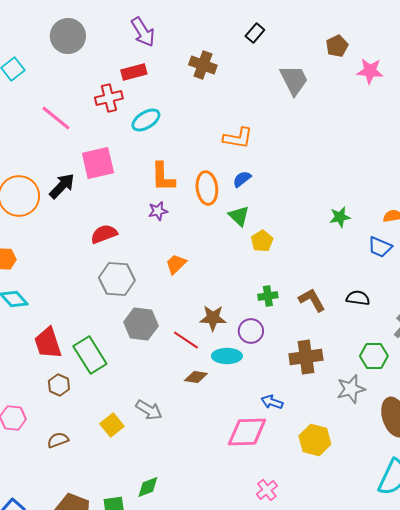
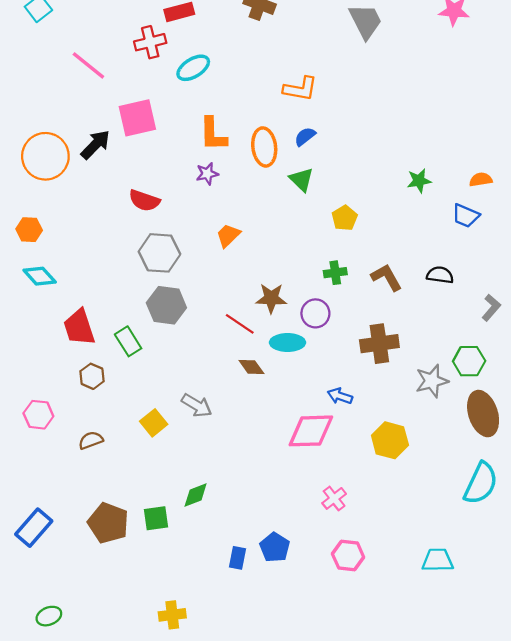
red semicircle: (104, 234) -> (144, 201), turned -140
yellow pentagon: (262, 241) -> (345, 218), moved
gray hexagon: (141, 324) -> (166, 305), moved
green rectangle: (90, 355) -> (128, 341), size x0.7
green hexagon: (374, 356) -> (469, 361), moved
brown diamond: (196, 377) -> (251, 367), turned 45

